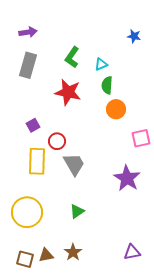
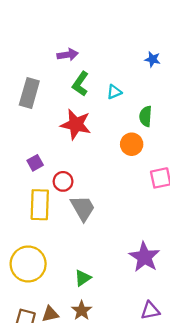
purple arrow: (28, 32) -> (68, 55), moved
green semicircle: (107, 85) -> (146, 116), moved
purple star: (127, 178) -> (144, 257), moved
green triangle: (77, 211) -> (83, 278), moved

